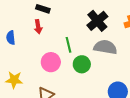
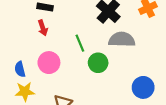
blue semicircle: (11, 38) -> (20, 69), moved
pink circle: (51, 62) -> (49, 63), moved

